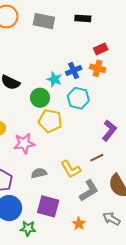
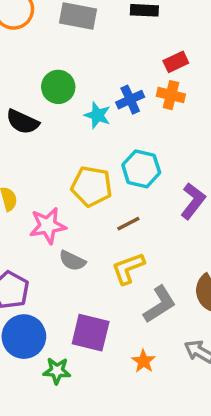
green circle: (40, 98) -> (58, 87), moved
cyan hexagon: (78, 98) -> (141, 169), moved
brown line: (97, 158) -> (128, 224), moved
yellow L-shape: (71, 169) -> (128, 268), turned 100
gray semicircle: (39, 173) -> (72, 261), moved, turned -140

